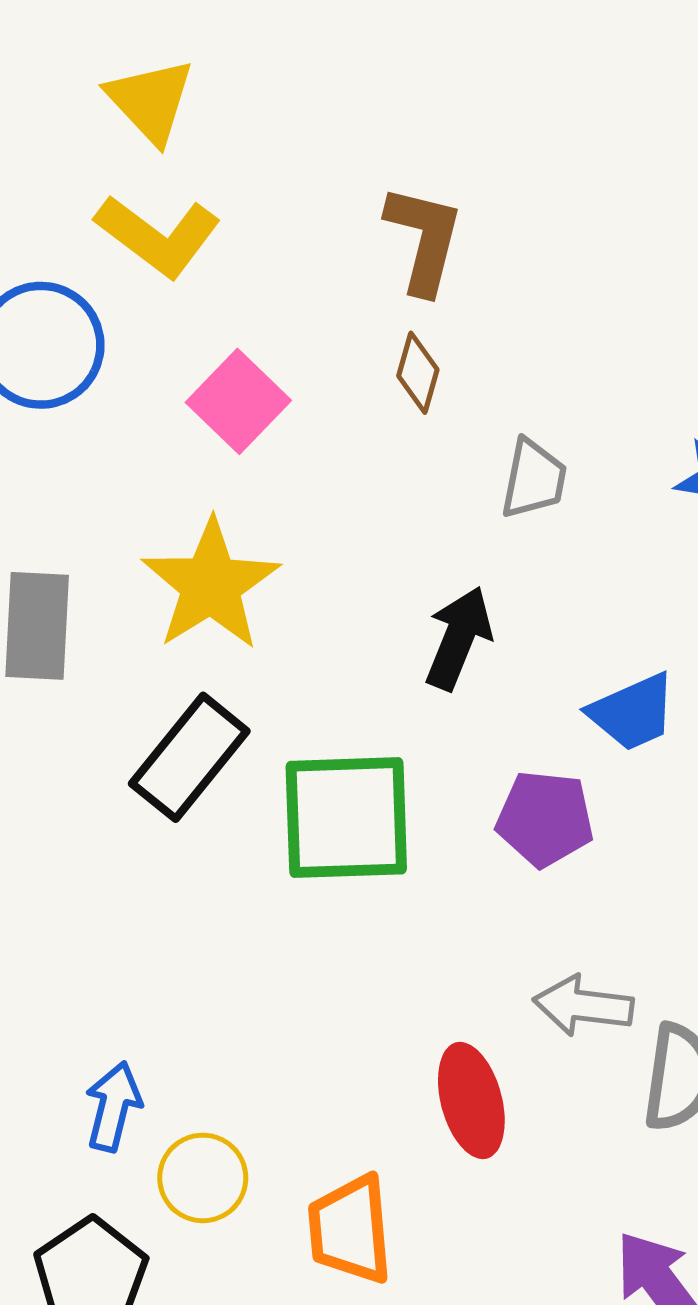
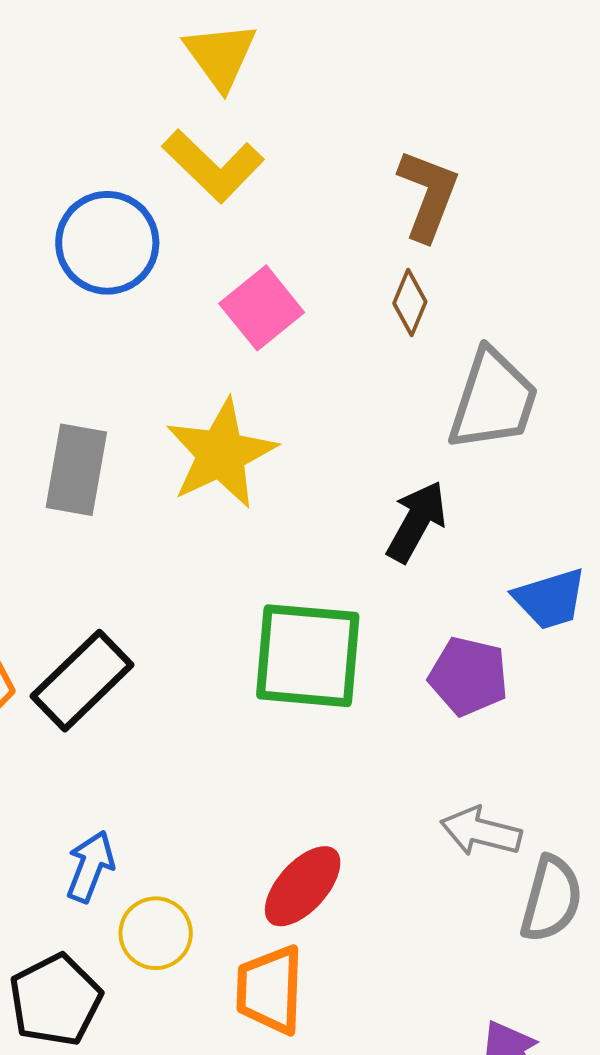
gray trapezoid: (534, 479) -> (493, 400), size x1.6
black rectangle: (189, 757) -> (82, 681), moved
red ellipse: (471, 1101) -> (303, 886), moved, turned 50

